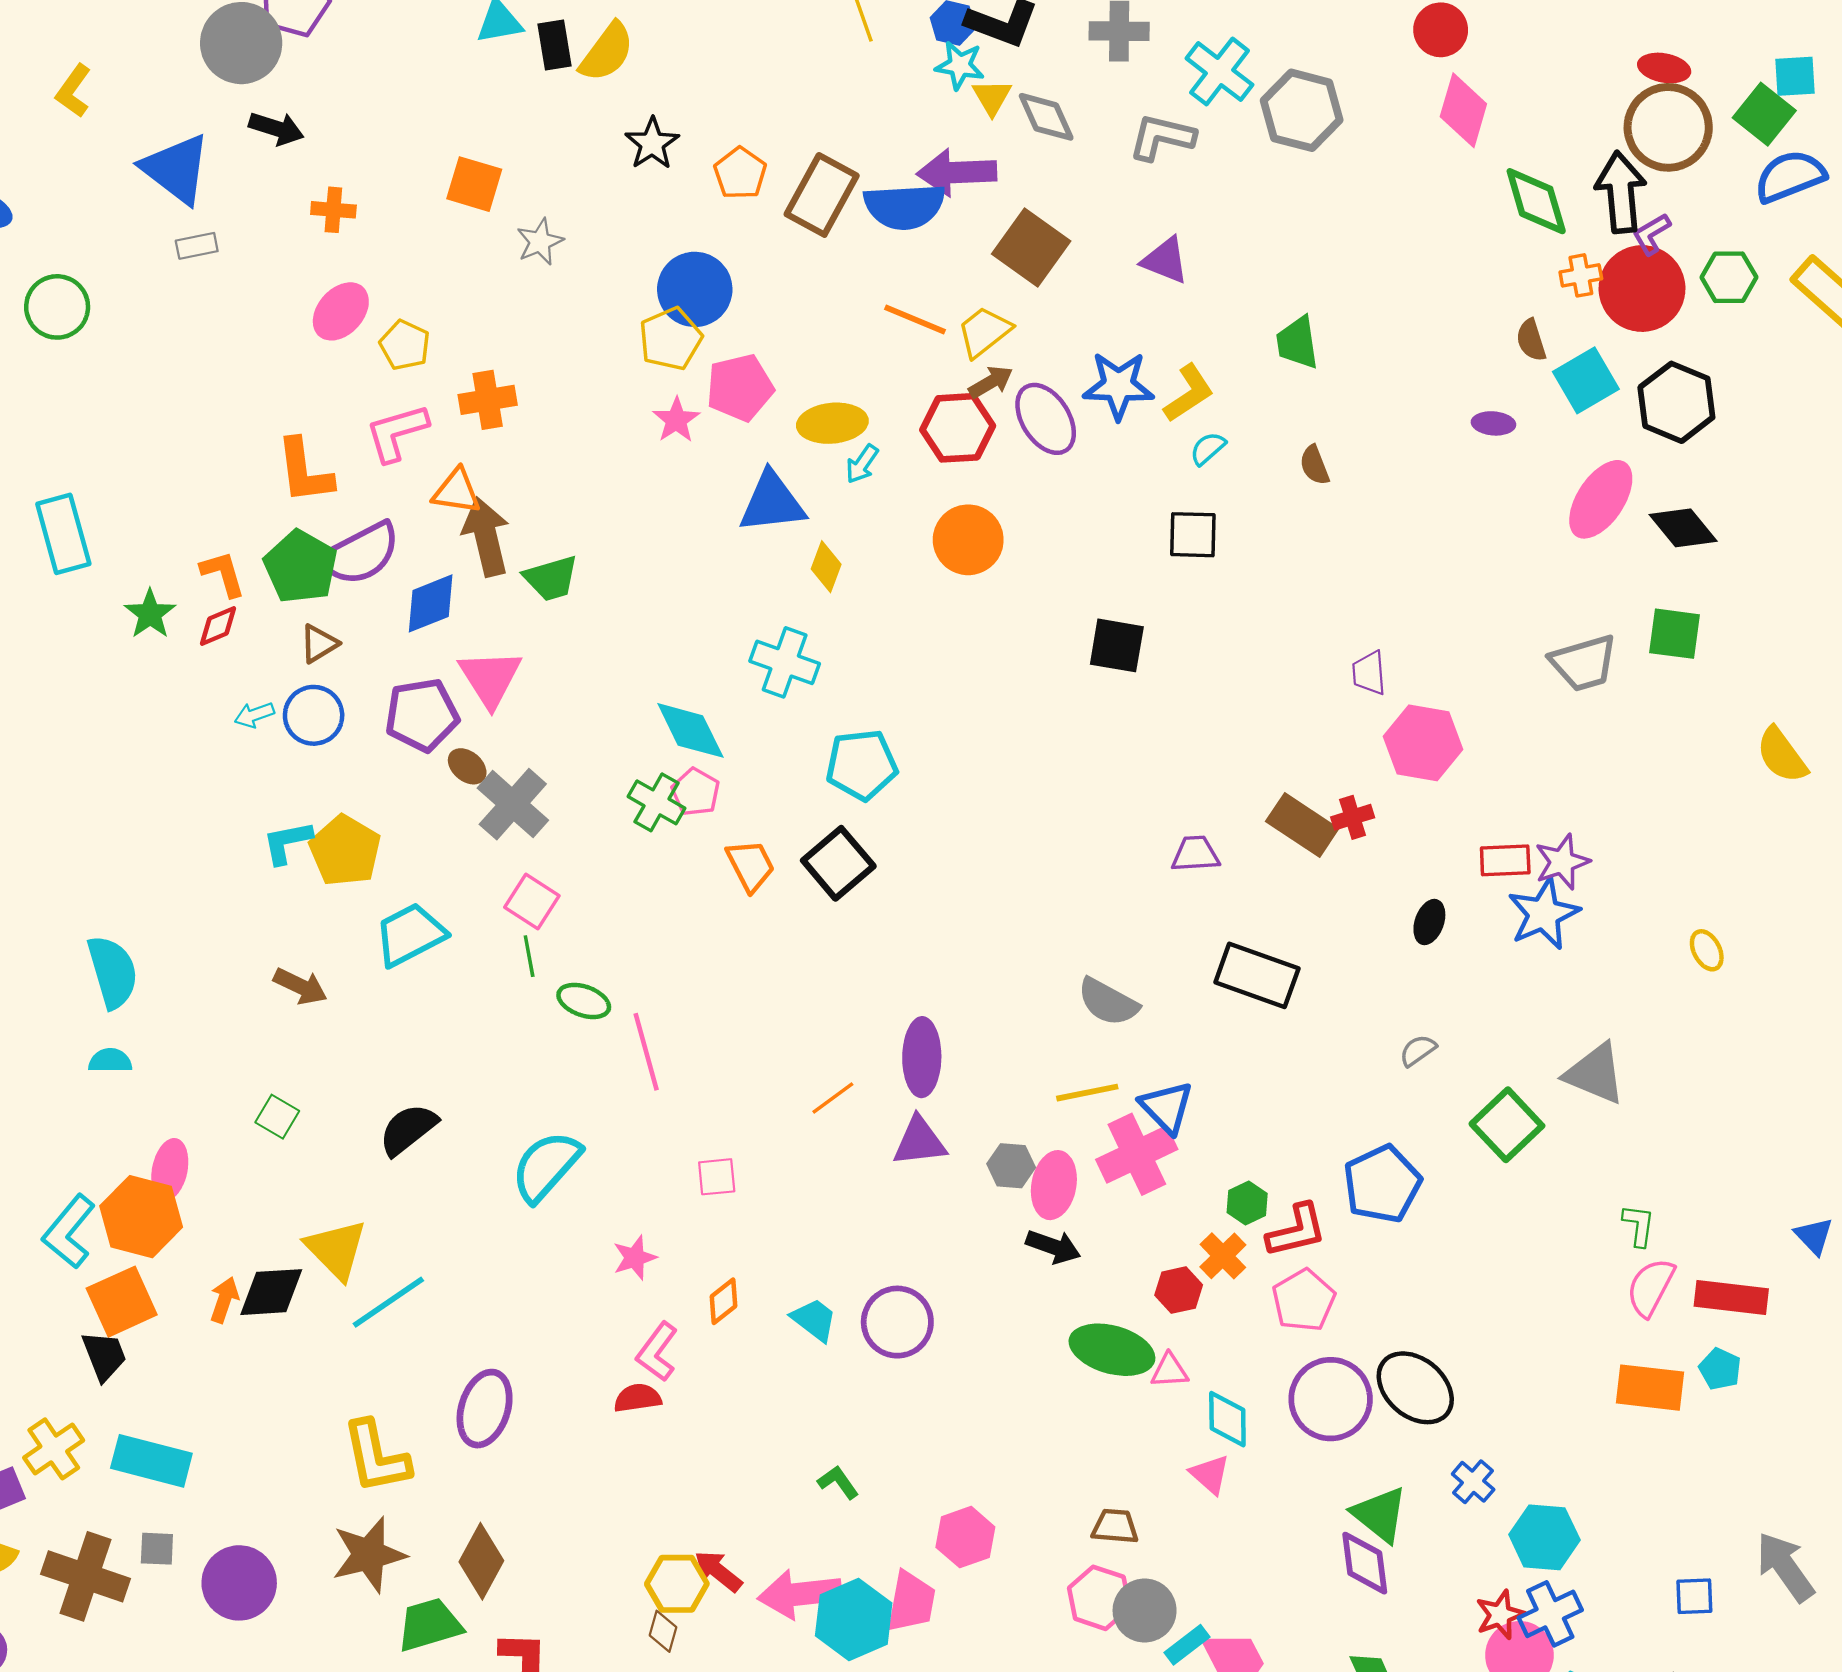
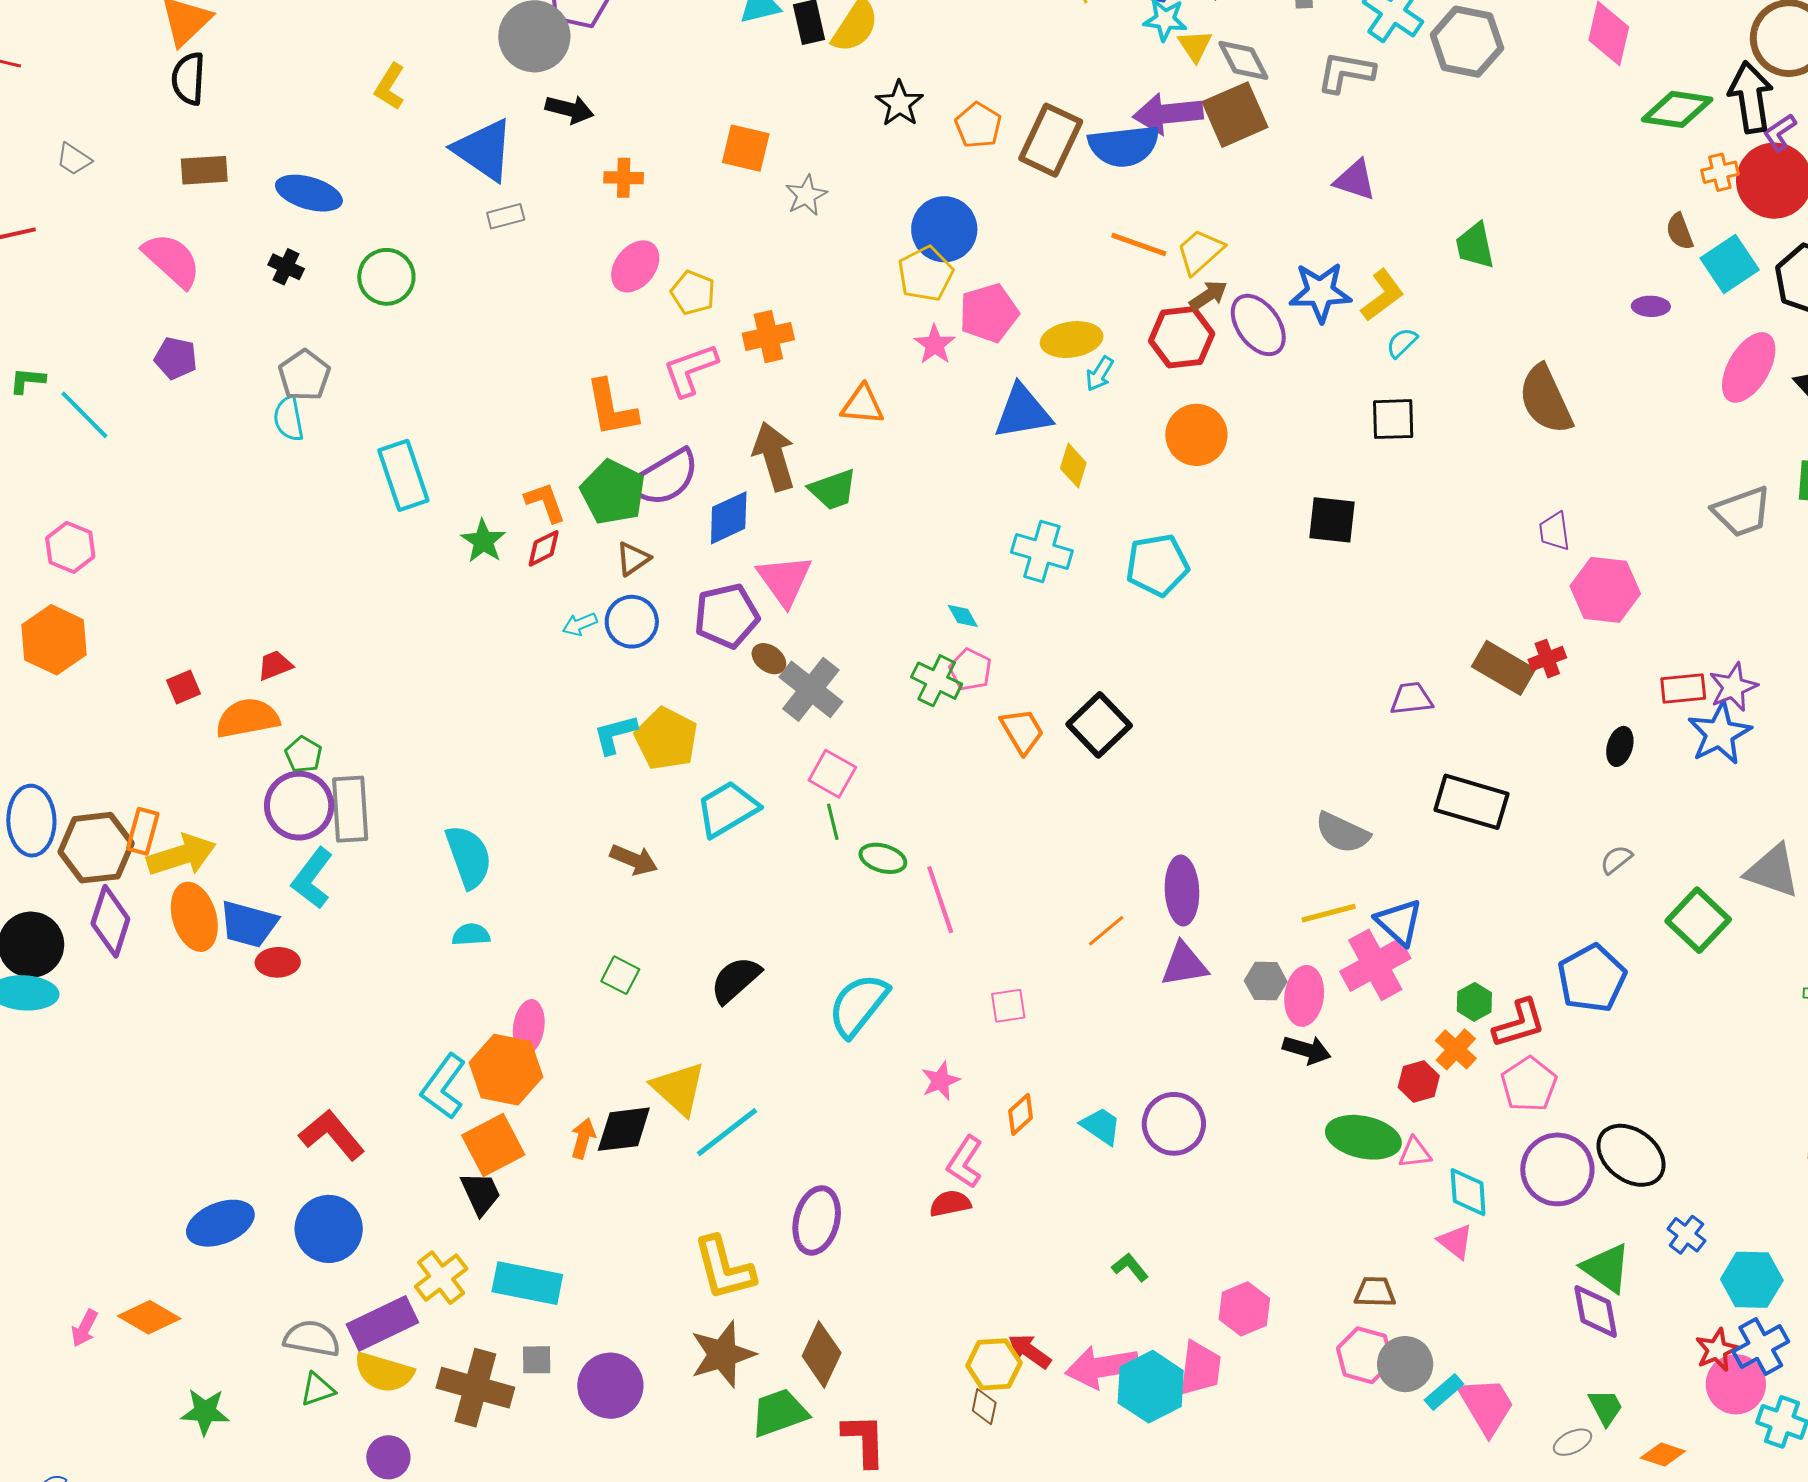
green diamond: (1536, 201) -> (1677, 109), turned -62
brown square: (1031, 247) -> (1235, 115), moved, turned 34
brown semicircle: (1314, 465) -> (1546, 399), moved, size x2.0
orange triangle: (457, 491) -> (862, 405), moved
cyan diamond: (690, 730) -> (963, 616), size x0.5
cyan pentagon: (862, 765) -> (1157, 565), moved

